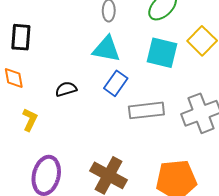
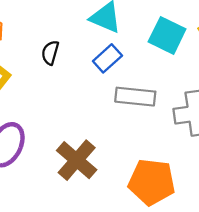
black semicircle: (66, 89) -> (50, 53), turned -70

